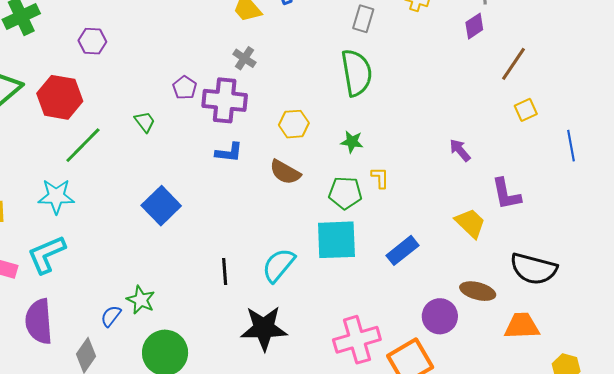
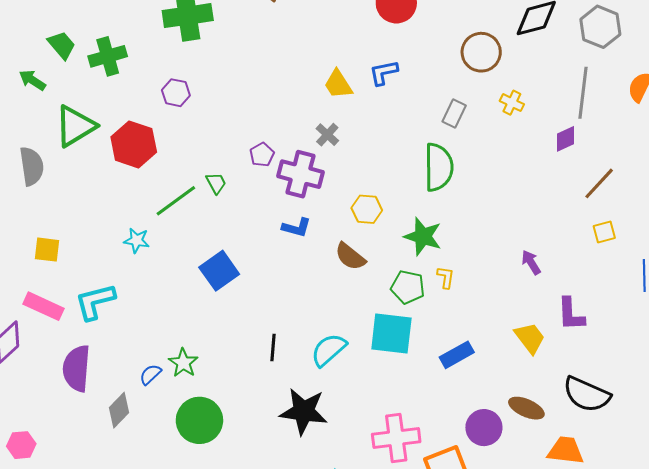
green star: (352, 142) -> (423, 236), size x1.6
green line: (83, 145) -> (176, 201), moved
cyan star: (56, 196) -> (137, 240), moved, size x0.7

